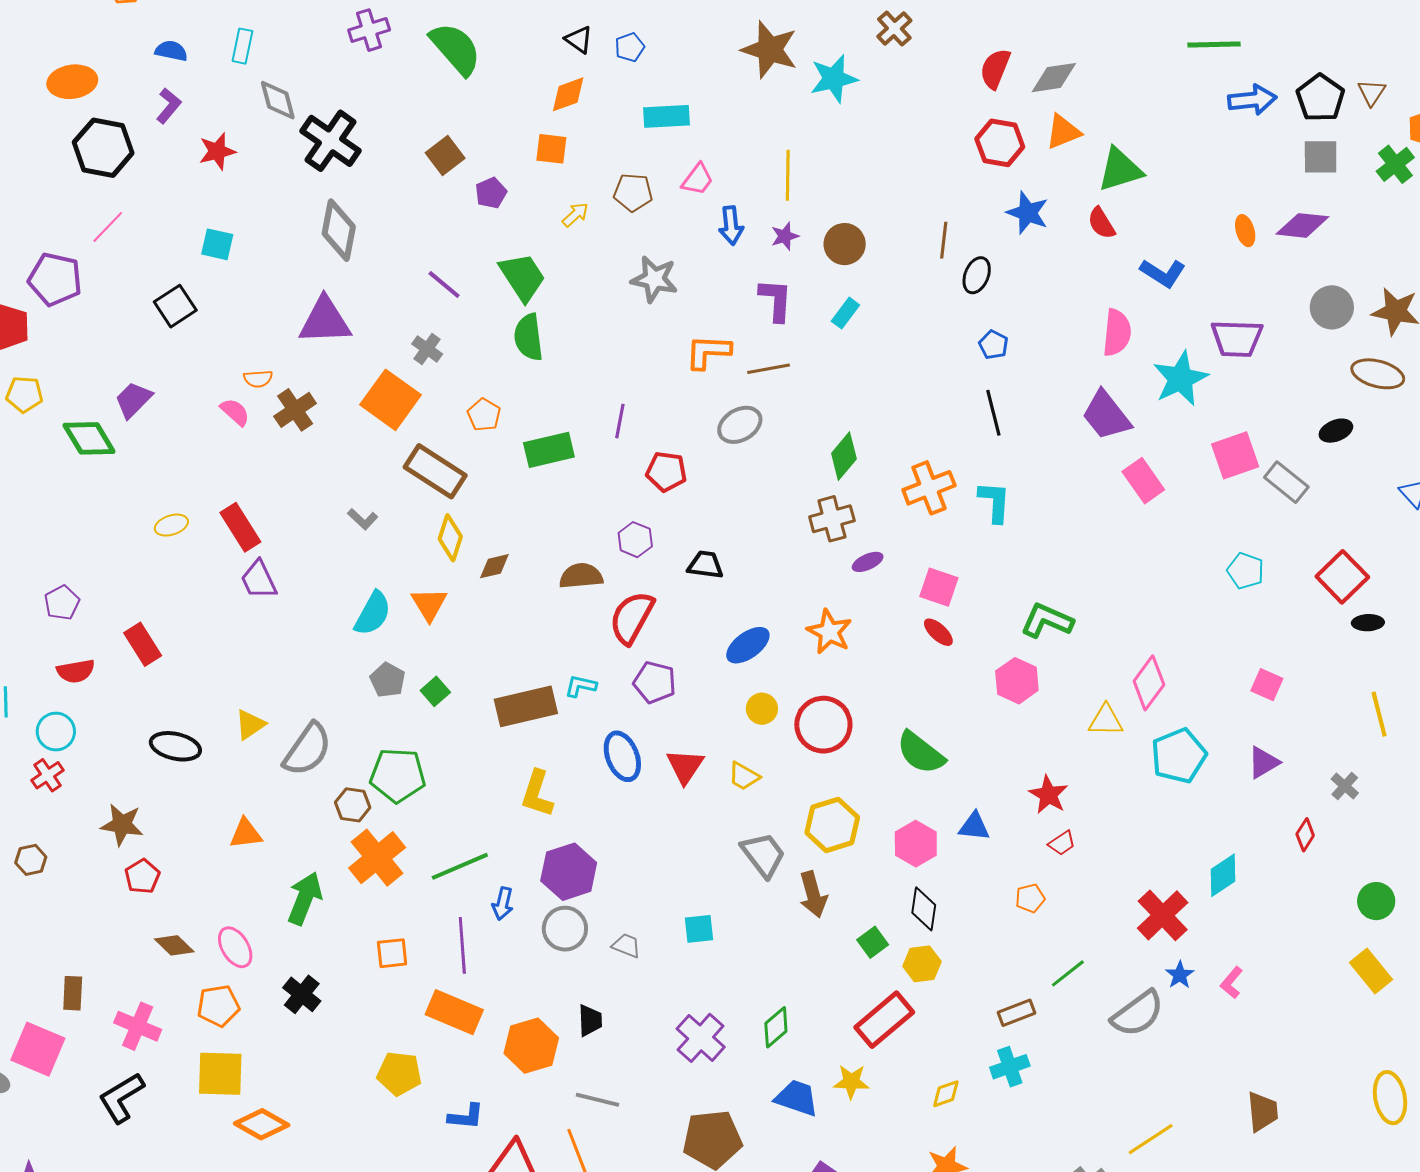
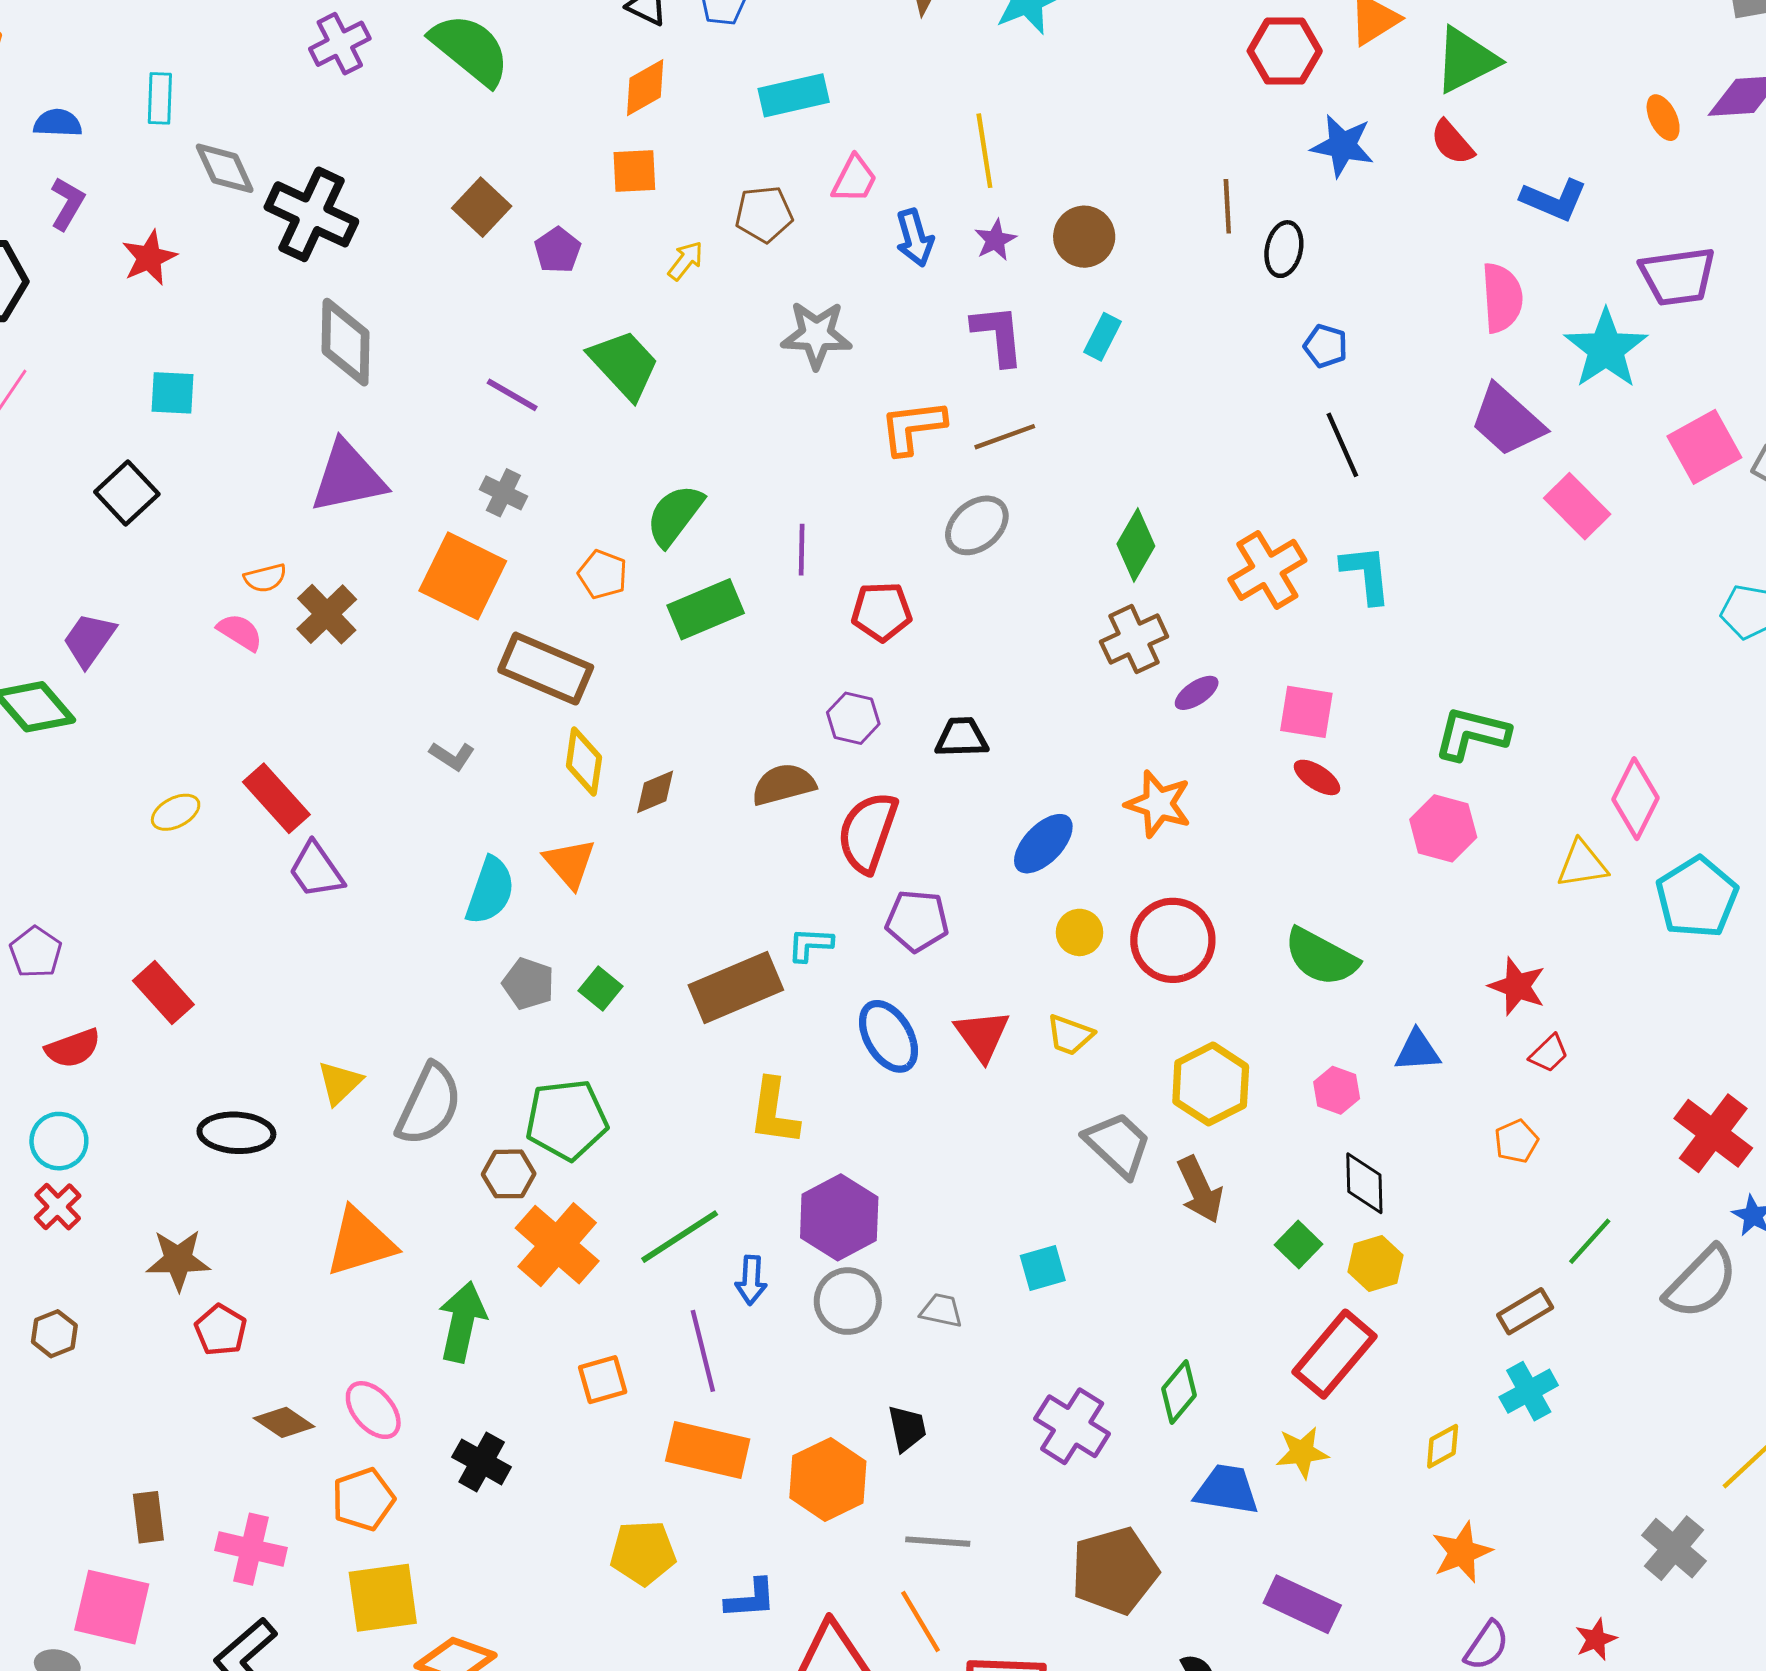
green semicircle: (528, 337) -> (675, 515), moved, turned 54
orange triangle: (246, 834) -> (360, 1242), size x1.5
pink hexagon: (916, 844) -> (1337, 1090), size x0.7

